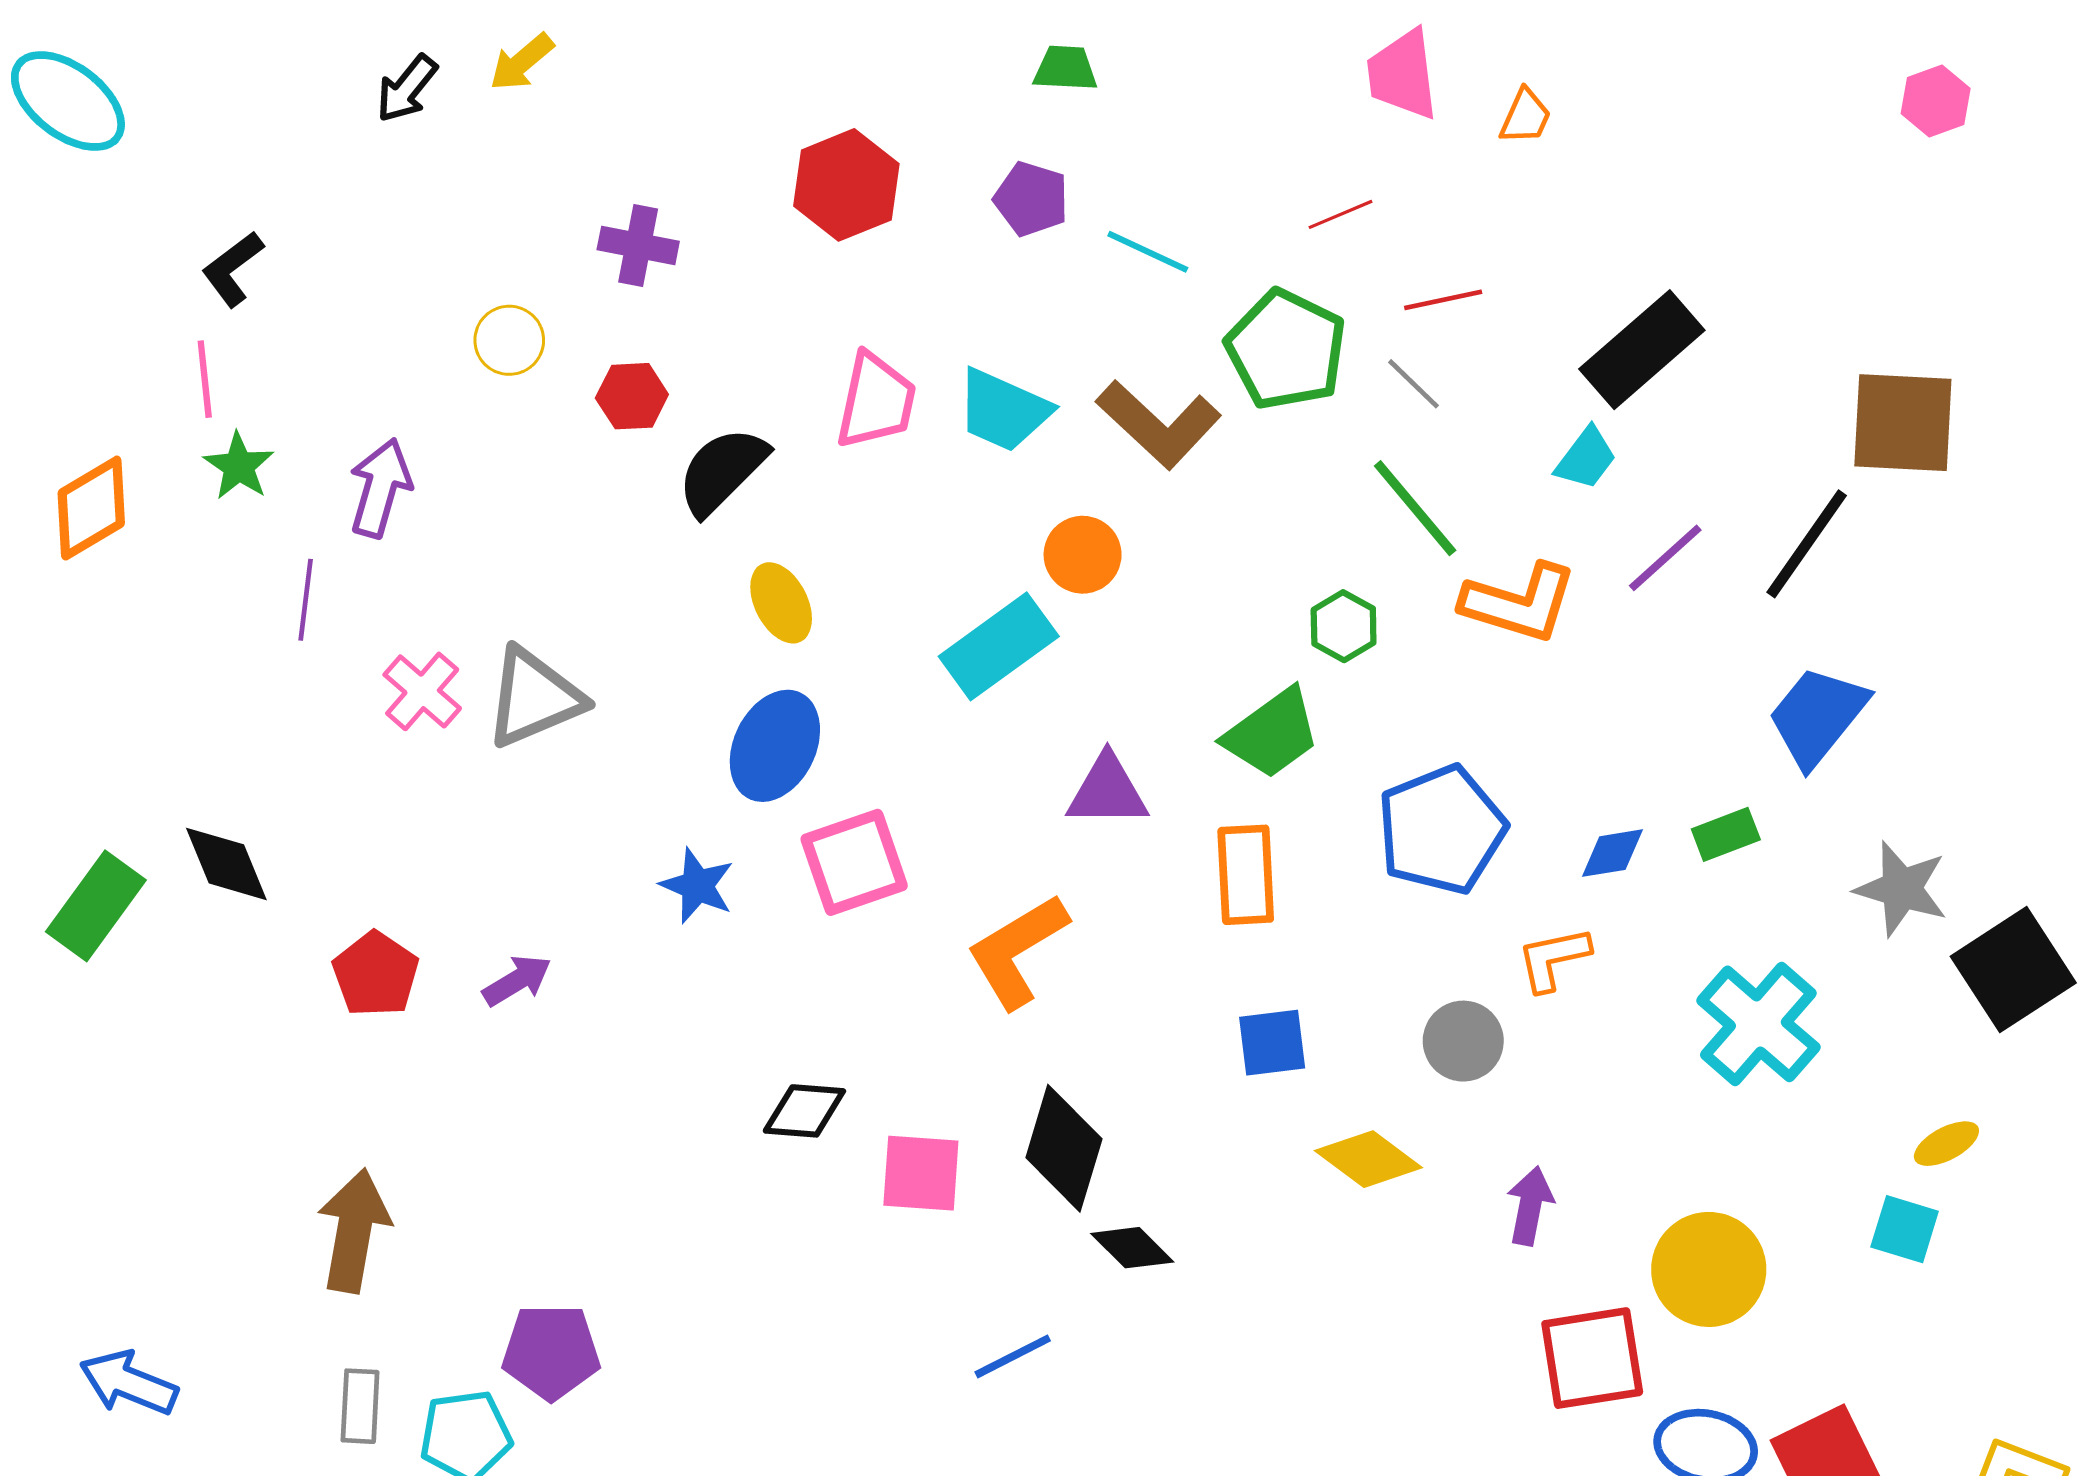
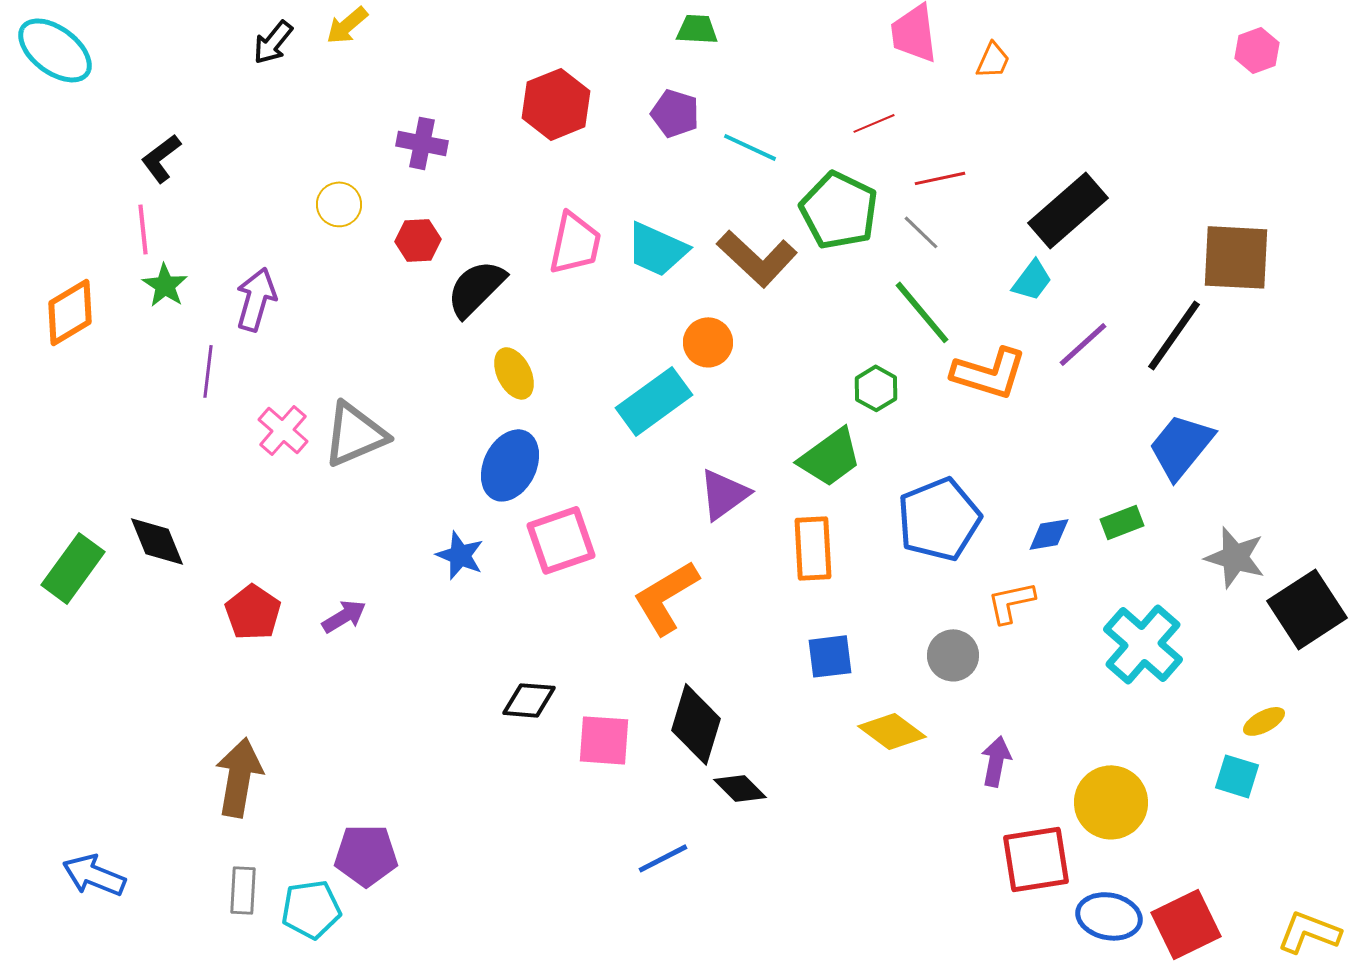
purple triangle: (1107, 791) -> (724, 494), turned -36

